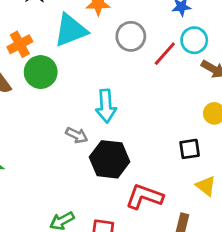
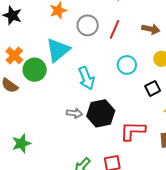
cyan triangle: (71, 30) -> (58, 50), moved
cyan circle: (194, 40) -> (127, 65), moved
gray arrow: (77, 135) -> (74, 113), moved

